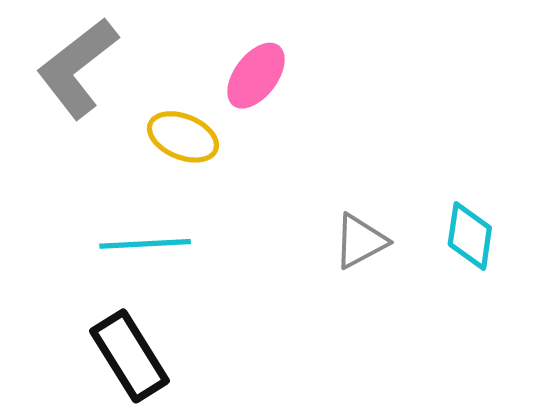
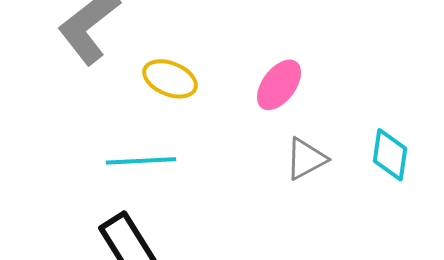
pink ellipse: (256, 76) -> (279, 85), moved

